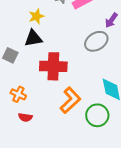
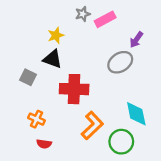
black triangle: (33, 38) -> (53, 59), turned 30

